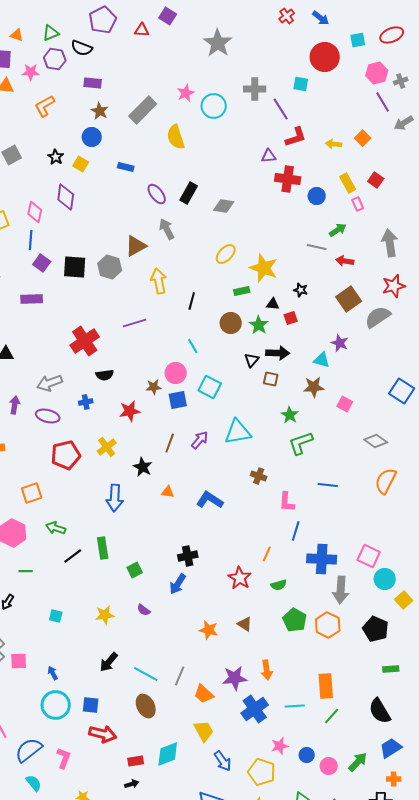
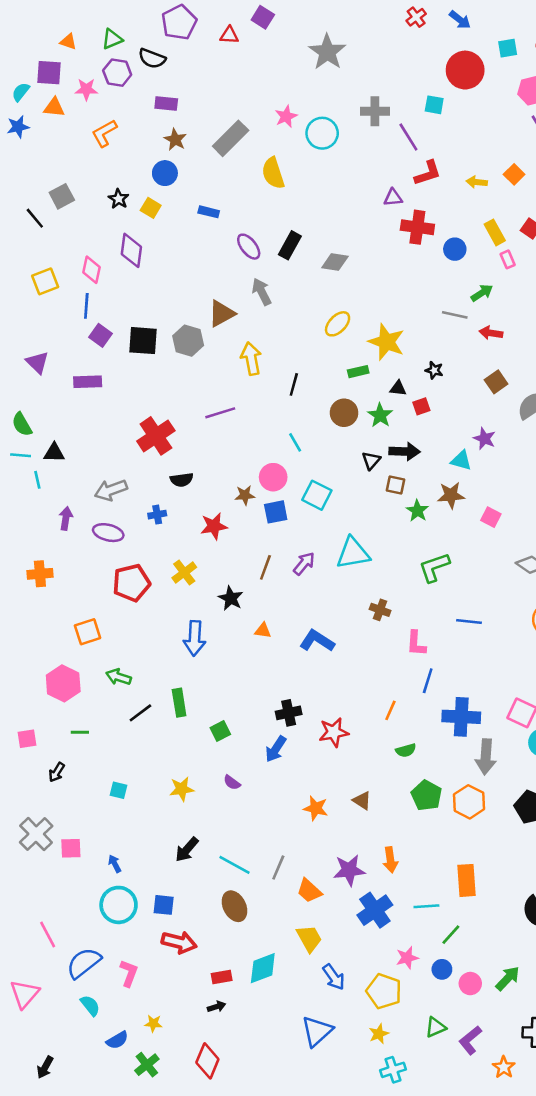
brown square: (349, 299) -> (496, 382), size x0.7
green star: (290, 415) -> (417, 511), moved
red star: (240, 578) -> (334, 732), moved, turned 30
green line: (332, 716) -> (451, 935), moved

